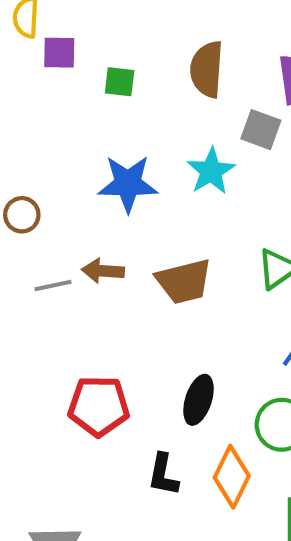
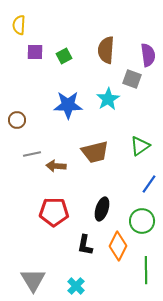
purple square: (59, 53) -> (35, 52), moved
green square: (120, 82) -> (64, 56), turned -35
brown arrow: (103, 271) -> (56, 166), moved

